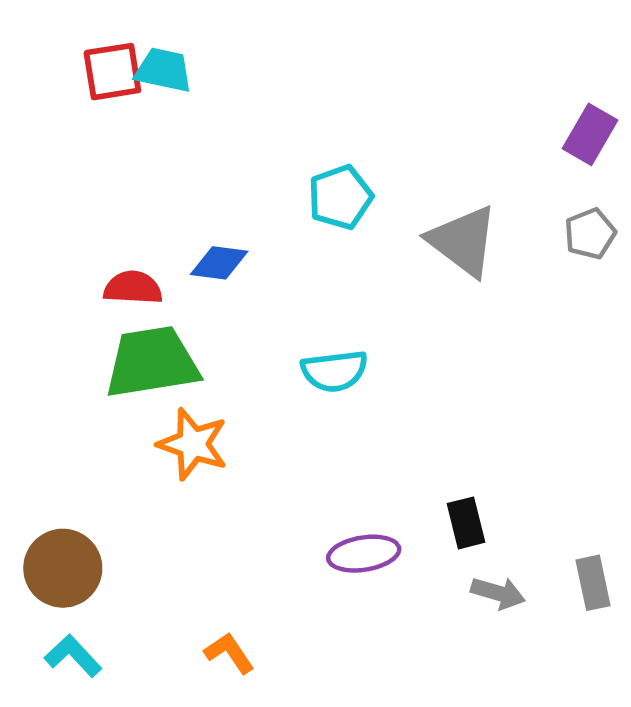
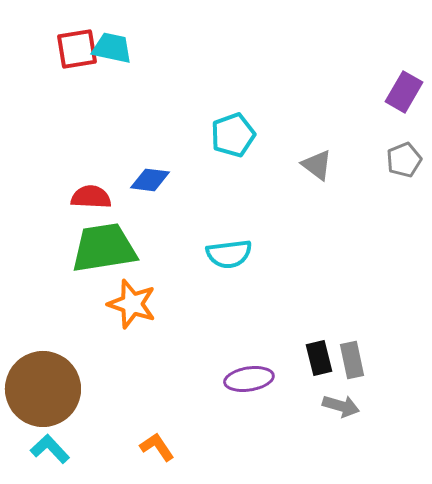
gray triangle: (463, 241) -> (317, 165), size x0.6
brown circle: (63, 568) -> (43, 389), size x1.4
gray rectangle: (593, 583) -> (352, 360), moved

